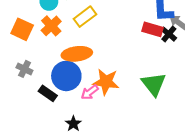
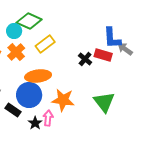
black cross: (169, 34) -> (85, 59), moved
pink arrow: (90, 92) -> (48, 118), moved, turned 133
black star: (73, 124) -> (35, 123), moved

